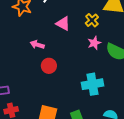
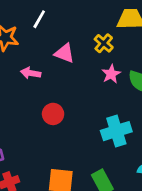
pink arrow: (37, 45) -> (31, 73), moved

